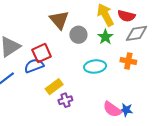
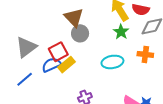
gray circle: (78, 35) -> (80, 33), moved
yellow rectangle: (54, 87) -> (66, 65), moved

